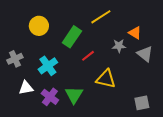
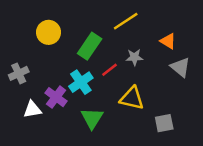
gray star: (119, 46) -> (134, 57), moved
cyan cross: (48, 66) -> (81, 82), moved
purple cross: (50, 97) -> (56, 97), moved
gray square: (142, 103) -> (164, 123), moved

